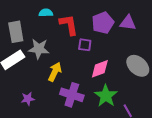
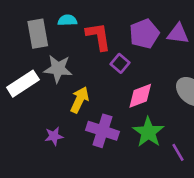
gray rectangle: (16, 32) -> (38, 34), moved
purple square: (85, 45) -> (120, 63), turned 32
purple star: (28, 99) -> (54, 136), moved

